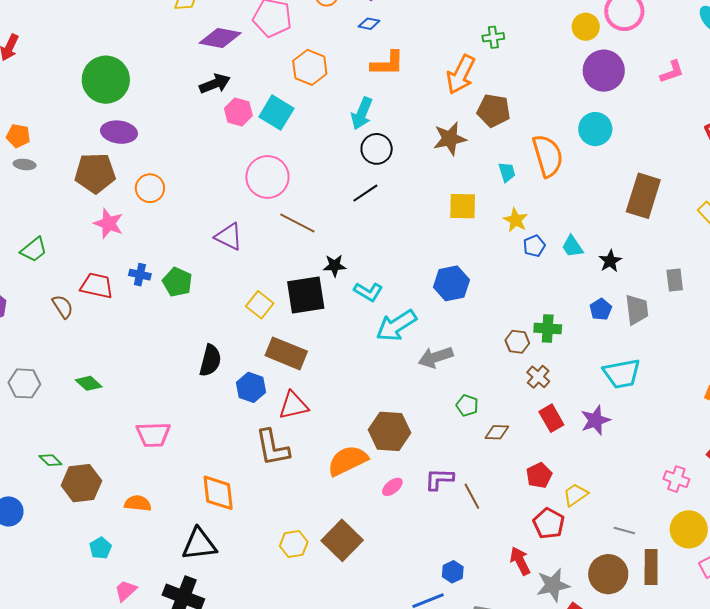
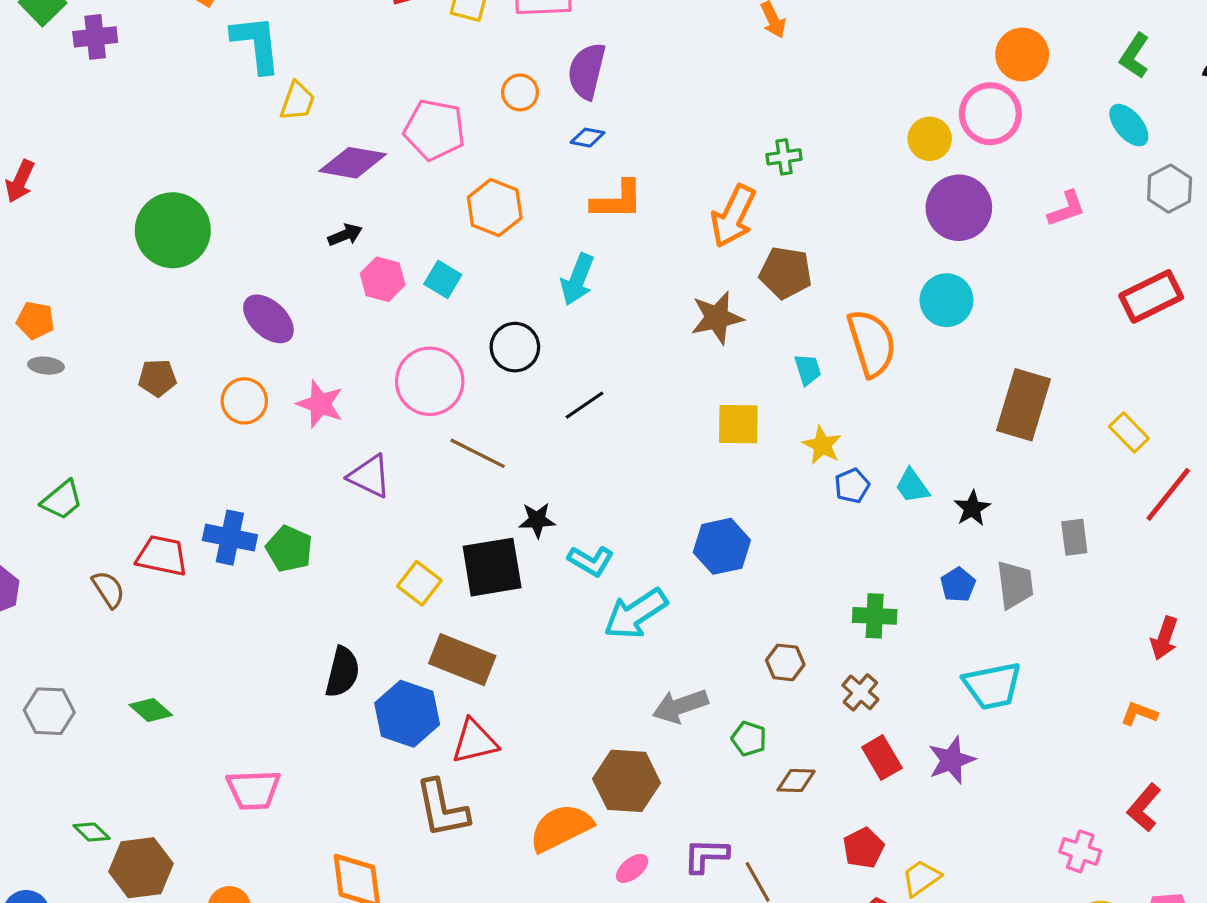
black arrow: (215, 84) -> (345, 235), size x0.7
cyan square: (276, 113) -> (443, 279), size x0.7
purple ellipse: (119, 132) -> (268, 319), moved, turned 36
black circle: (377, 149) -> (515, 347), moved
brown pentagon: (95, 173) -> (157, 378), size x0.6
pink star: (108, 223) -> (320, 404), moved
blue cross: (140, 275) -> (230, 538), size x1.5
brown hexagon: (517, 342) -> (785, 662), moved
gray arrow: (436, 357) -> (680, 706), moved
blue hexagon: (251, 387) -> (407, 714), size x1.4

